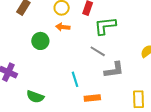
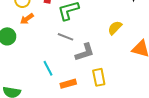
orange arrow: (63, 27) -> (27, 19), turned -32
yellow rectangle: (138, 99) -> (99, 77), moved

